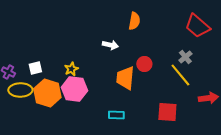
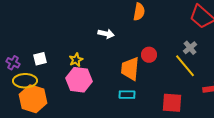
white arrow: (110, 45) -> (106, 34), moved
orange hexagon: (47, 93) -> (33, 99), moved
cyan rectangle: (116, 115) -> (127, 95), moved

